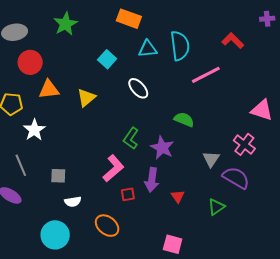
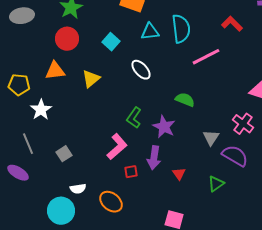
red circle: (30, 62) -> (67, 39), moved
gray square: (58, 176) -> (64, 154), turned -35
white semicircle: (73, 202) -> (78, 189), moved

